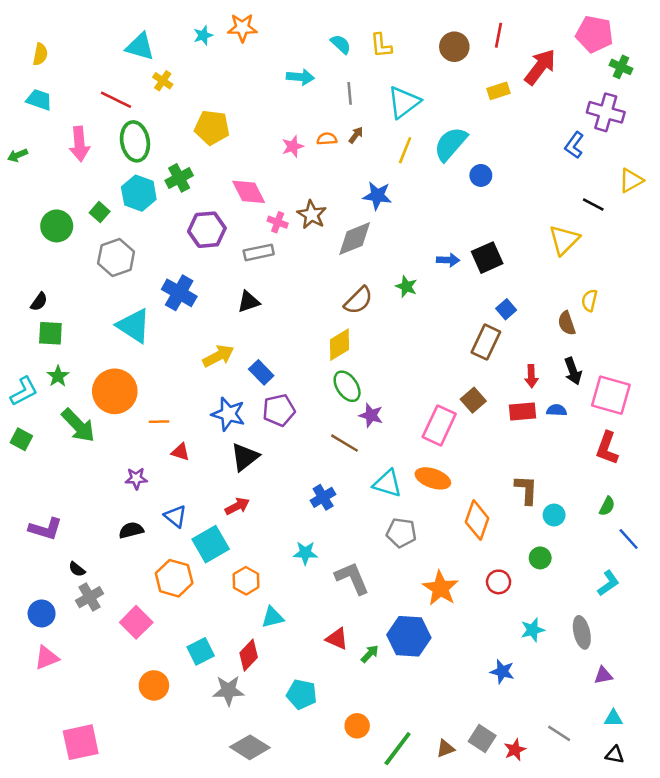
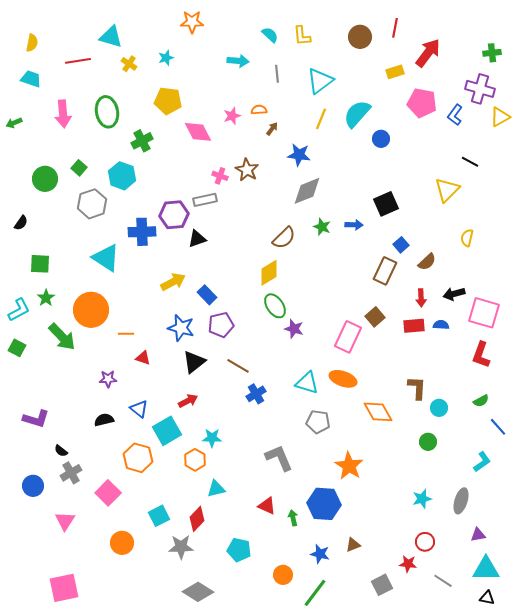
pink pentagon: (594, 34) -> (422, 103), moved
cyan star: (203, 35) -> (166, 58), moved
green cross: (621, 67) -> (492, 53), turned -30
red line: (116, 100) -> (78, 61), moved, turned -35
brown arrow: (356, 135) -> (272, 129), moved
yellow triangle: (631, 181) -> (500, 117), moved
pink diamond: (249, 192) -> (198, 132), moved
cyan hexagon: (139, 193) -> (122, 176), moved
purple hexagon: (207, 230) -> (174, 215), moved
gray diamond: (355, 239) -> (307, 191), moved
blue arrow: (448, 260) -> (354, 225), moved
blue cross: (179, 293) -> (142, 232), turned -32
black semicircle: (39, 302) -> (21, 223), moved
brown semicircle: (567, 323) -> (427, 262), moved, turned -114
black arrow: (573, 371) -> (454, 294), turned 95
brown line: (345, 443) -> (238, 366), moved
green semicircle: (607, 506) -> (481, 401), turned 35
orange diamond: (477, 520) -> (378, 412), turned -48
cyan star: (305, 553) -> (212, 438), moved
red circle: (499, 582) -> (425, 542), moved
gray ellipse: (582, 632) -> (461, 501), turned 30
green arrow: (370, 654) -> (293, 518), turned -56
pink triangle: (47, 658) -> (65, 521), moved, turned -35
blue star: (502, 672) -> (320, 554), moved
cyan triangle: (613, 718) -> (486, 569), size x1.8
gray square: (482, 738) -> (382, 585), turned 30
brown triangle: (446, 749) -> (353, 545), moved
red star: (515, 750) -> (408, 564), moved, turned 30

